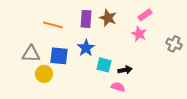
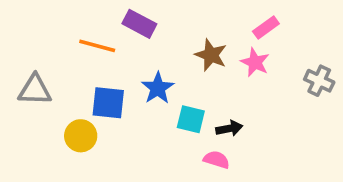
brown star: (108, 18) -> (211, 55), moved
purple rectangle: (86, 19) -> (139, 24), moved, turned -66
gray triangle: (31, 54) -> (35, 90), moved

